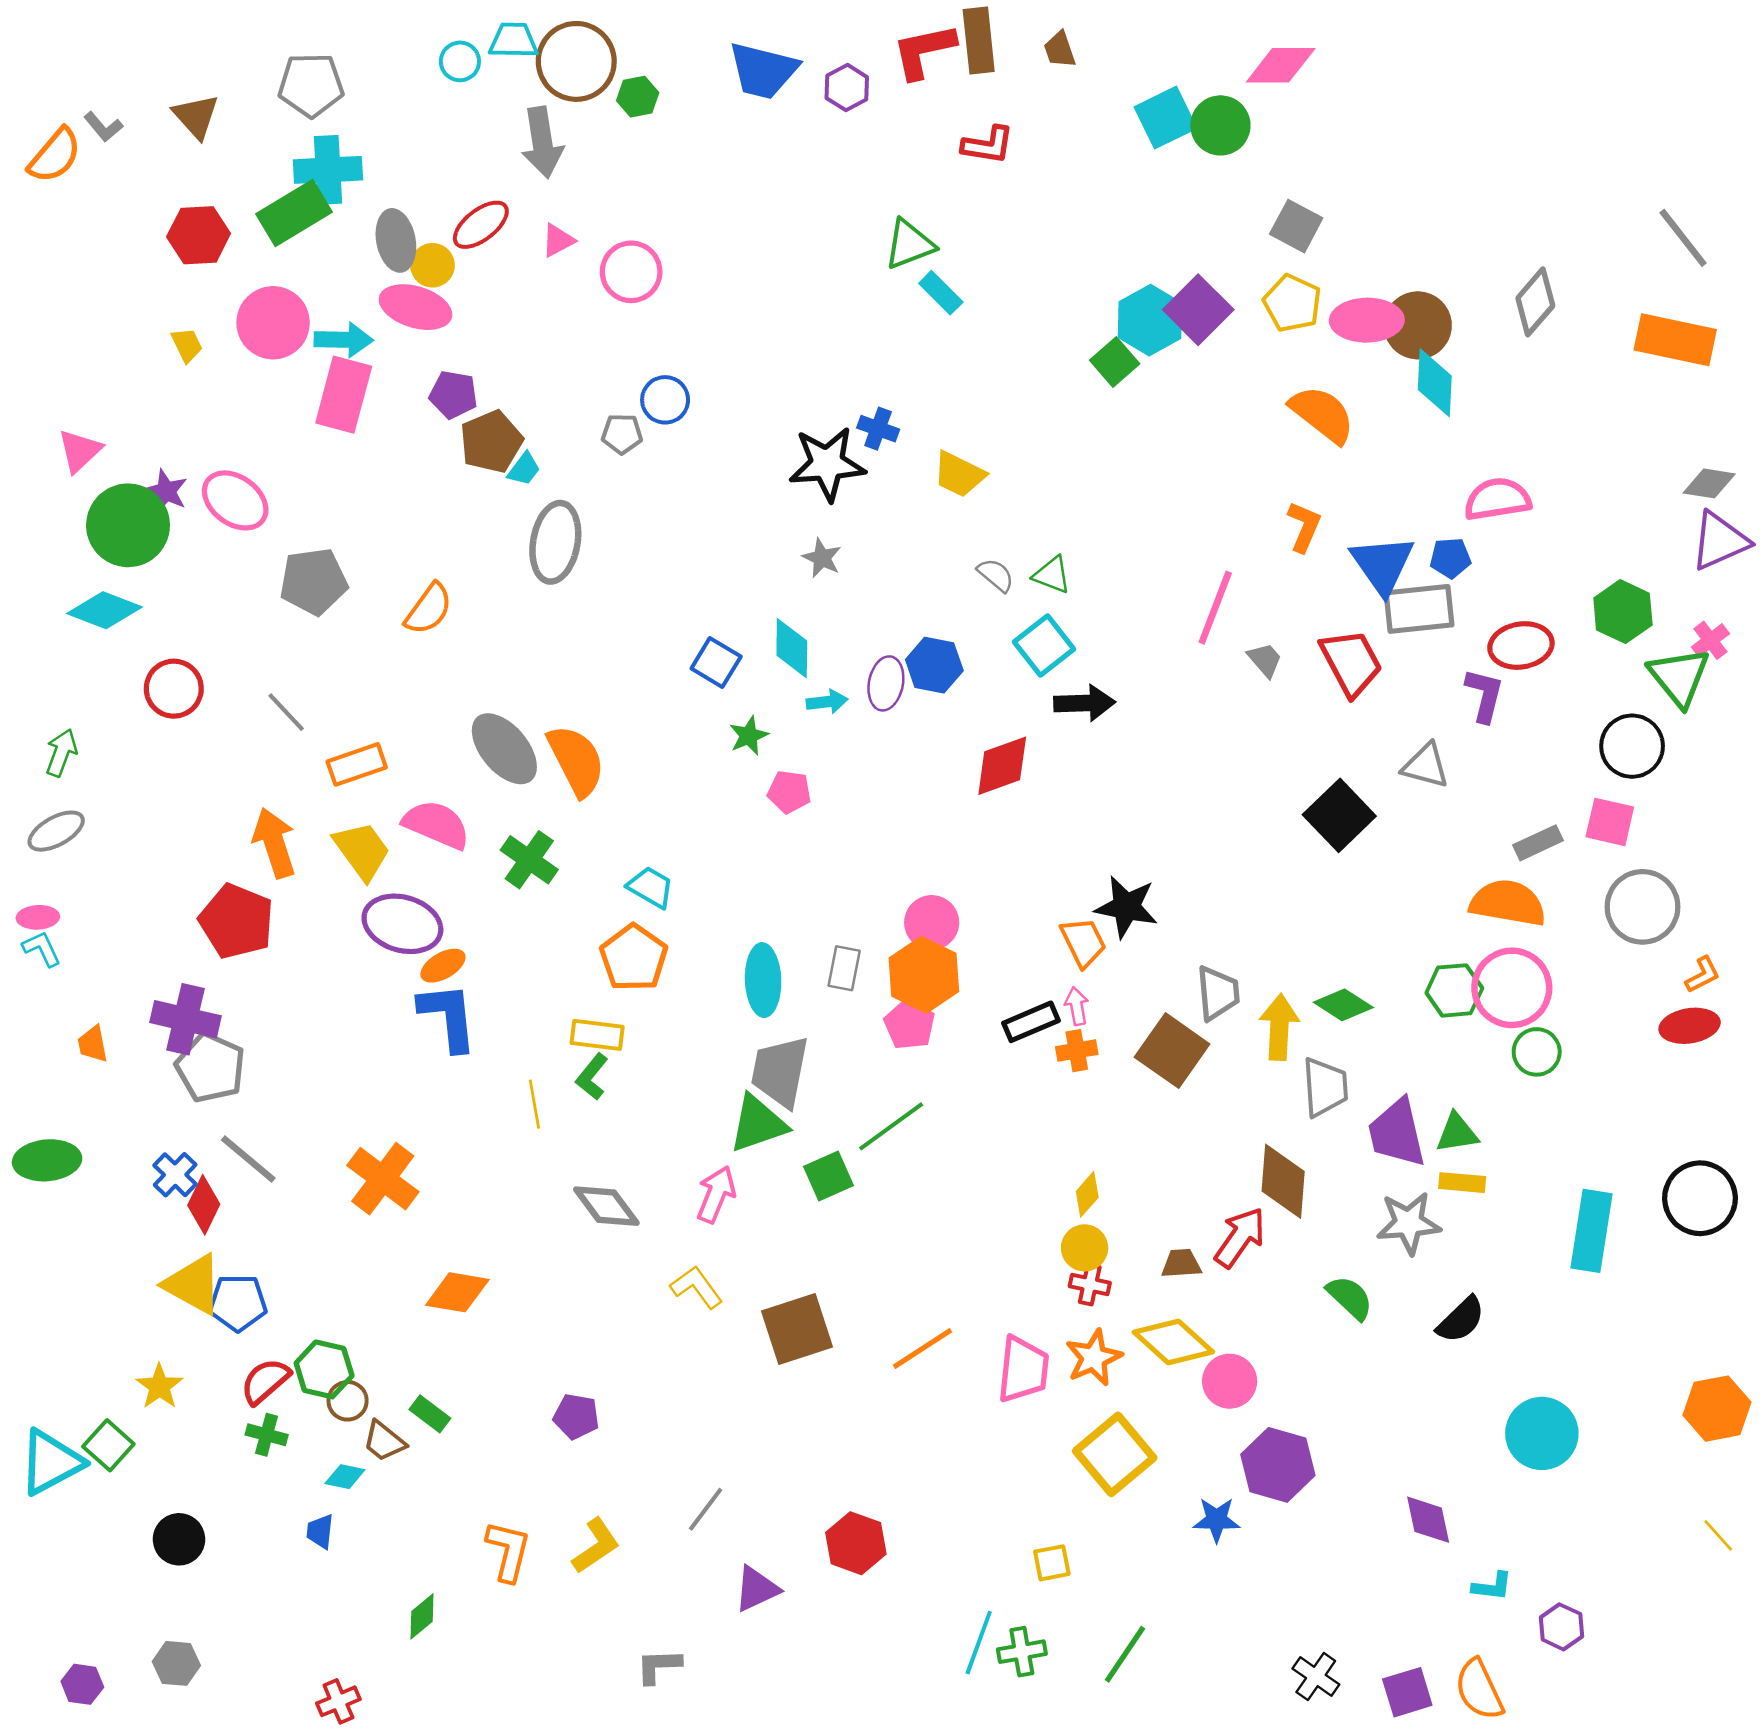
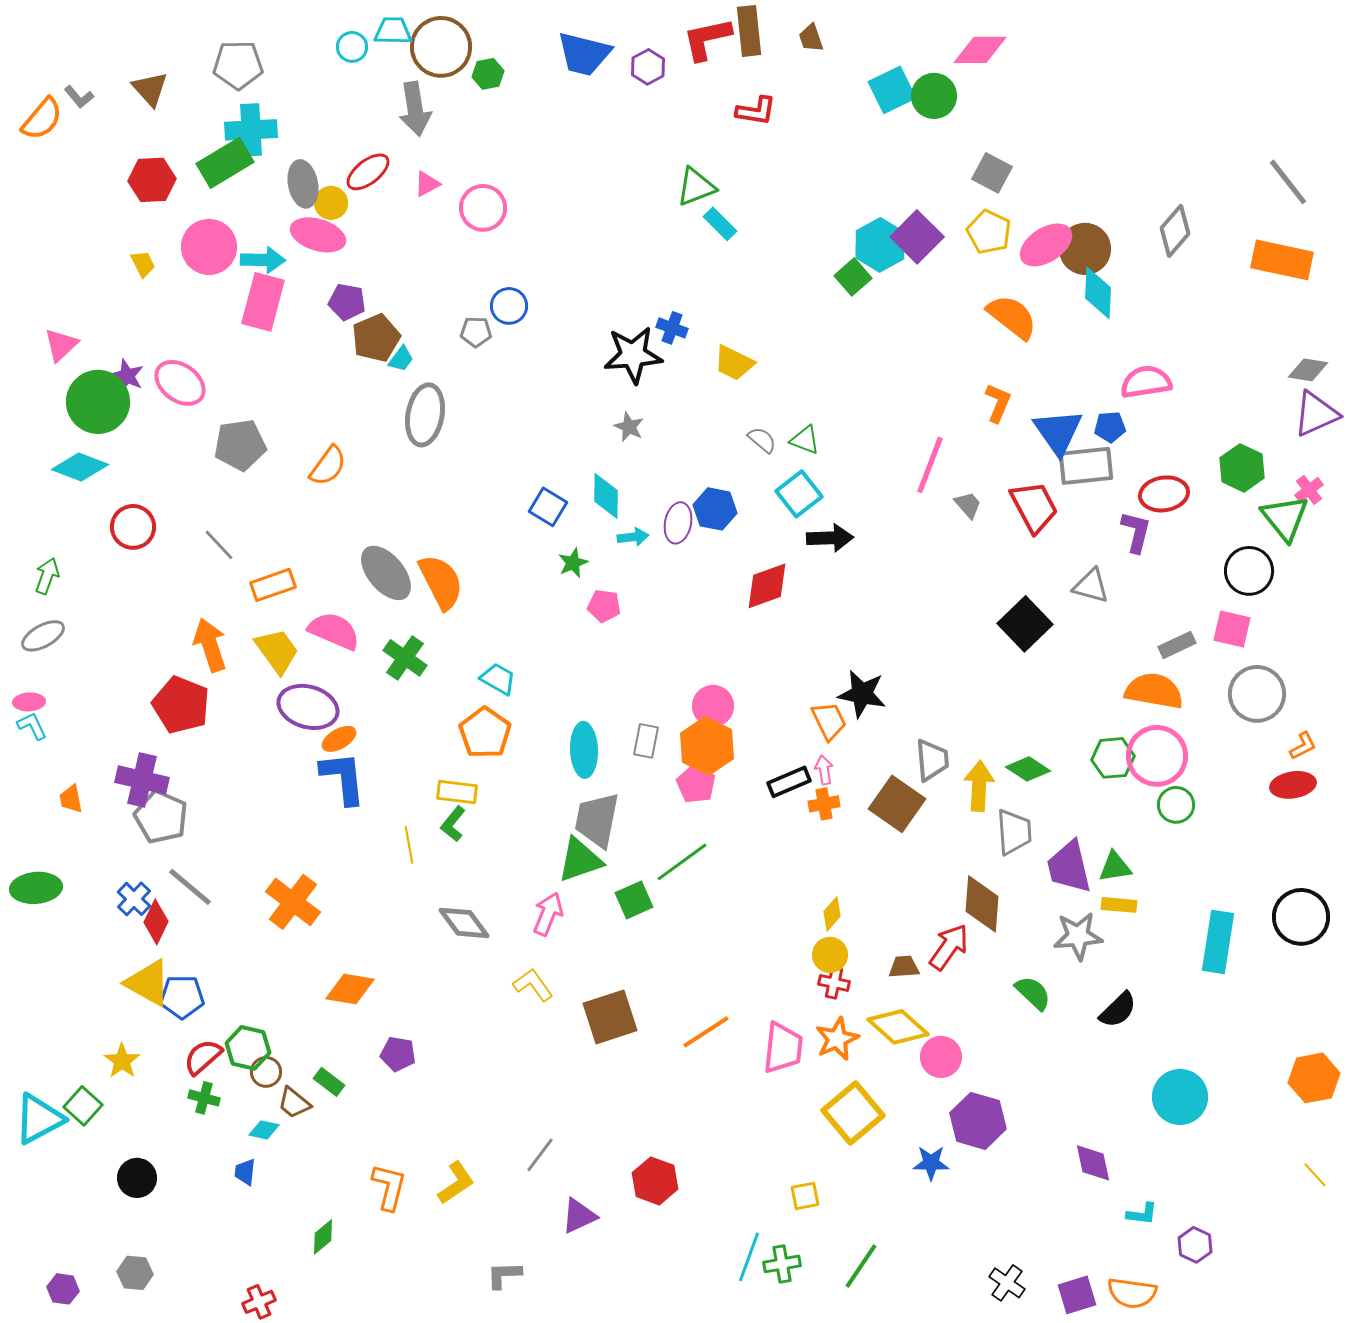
pink ellipse: (1367, 320) -> (1046, 245), turned -32
purple pentagon: (576, 1416) -> (398, 1054), moved
orange semicircle: (1479, 1690) -> (1132, 1293), turned -57

